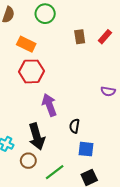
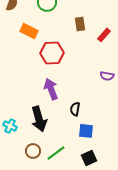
red rectangle: (105, 37) -> (104, 35), moved
red hexagon: (31, 71) -> (52, 53), moved
brown circle: (28, 161) -> (33, 151), moved

